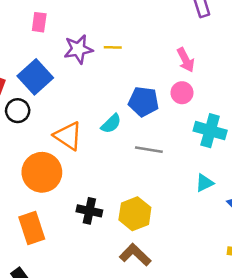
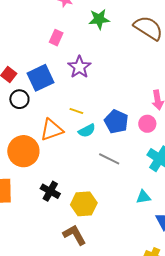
yellow line: (113, 47) -> (76, 111), moved
purple star: (78, 49) -> (79, 67), turned 30
orange triangle: (68, 136) -> (52, 130), turned 50

